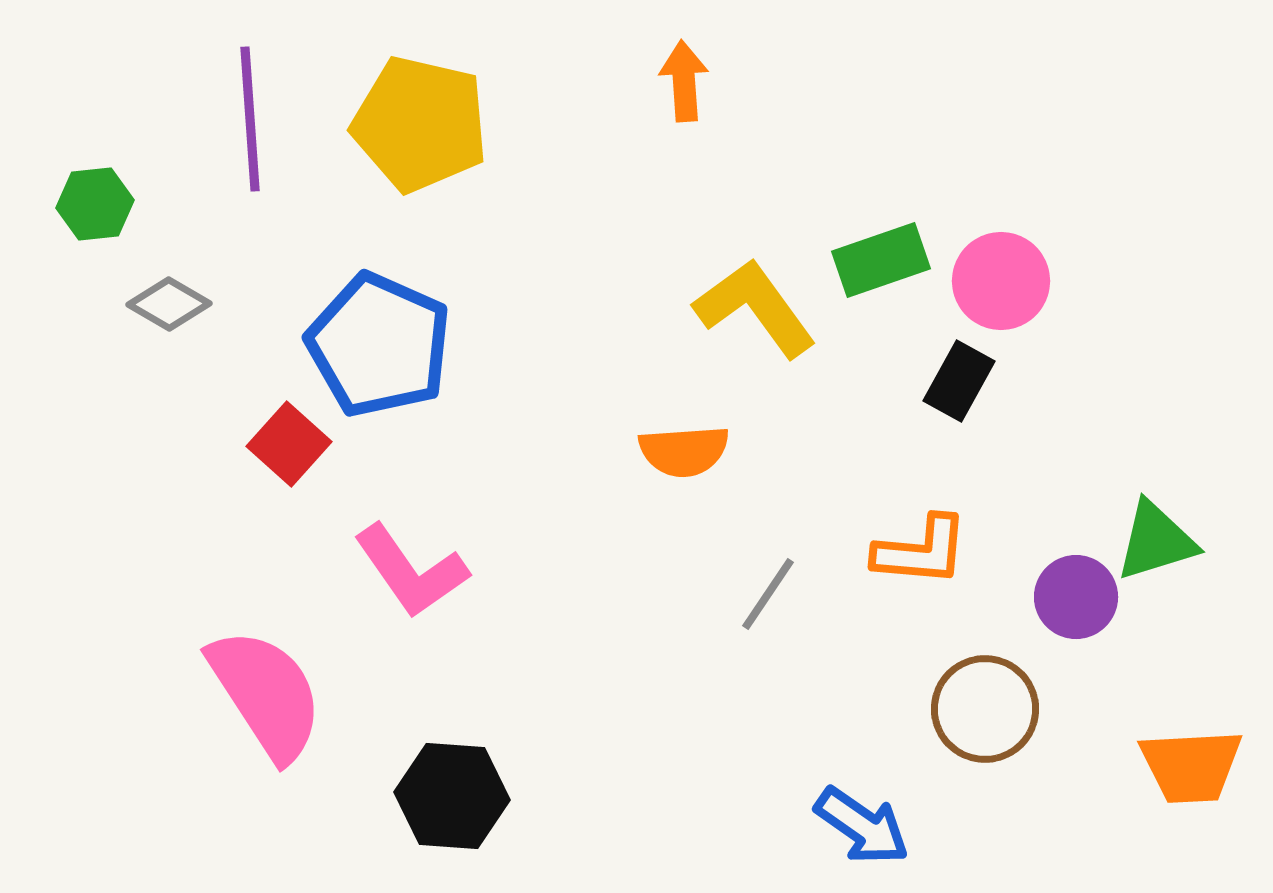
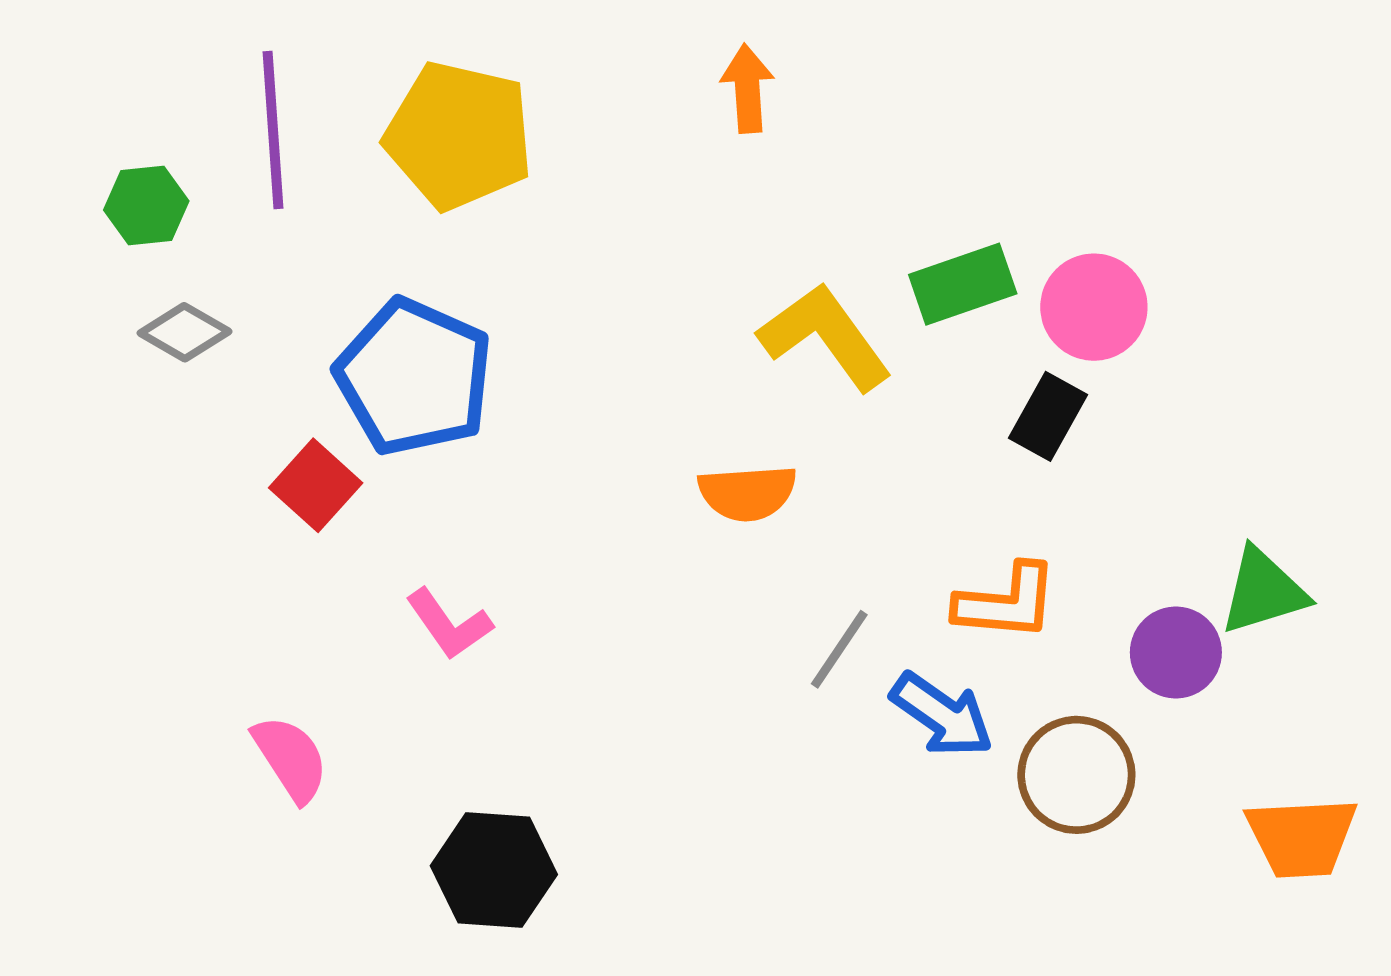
green hexagon: (95, 204) -> (146, 205), moved
pink L-shape: (411, 571) -> (449, 624), size x0.7
pink semicircle: (266, 694) -> (291, 759), size x0.6
blue arrow: (862, 826) -> (942, 715), moved

